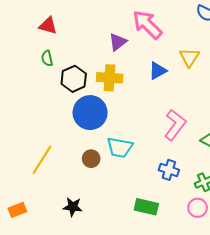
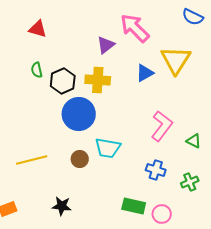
yellow triangle: (189, 57) -> (176, 60), size x1.5
green semicircle: (47, 58) -> (37, 70), moved
yellow line: (42, 160) -> (32, 160), turned 44
pink circle: (198, 208) -> (162, 214), moved

